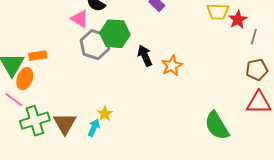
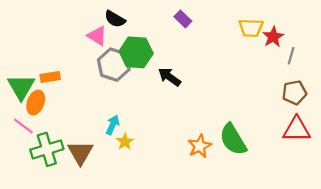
black arrow: (145, 56) -> (170, 77), turned -30
orange star: (172, 66) -> (200, 146), moved
green semicircle: (217, 126) -> (233, 139), moved
cyan arrow: (94, 128) -> (113, 125), moved

